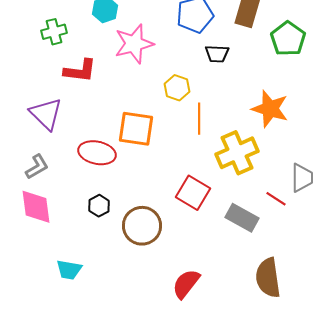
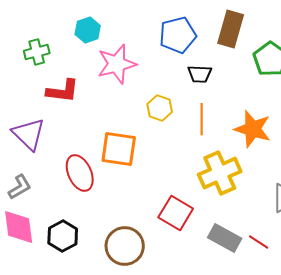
orange line: (199, 119) -> (202, 119), moved
red ellipse: (97, 153) -> (80, 173), turned 54
red line: (276, 199) -> (259, 242), moved
black hexagon: (99, 206) -> (63, 236), moved, size x1.4

